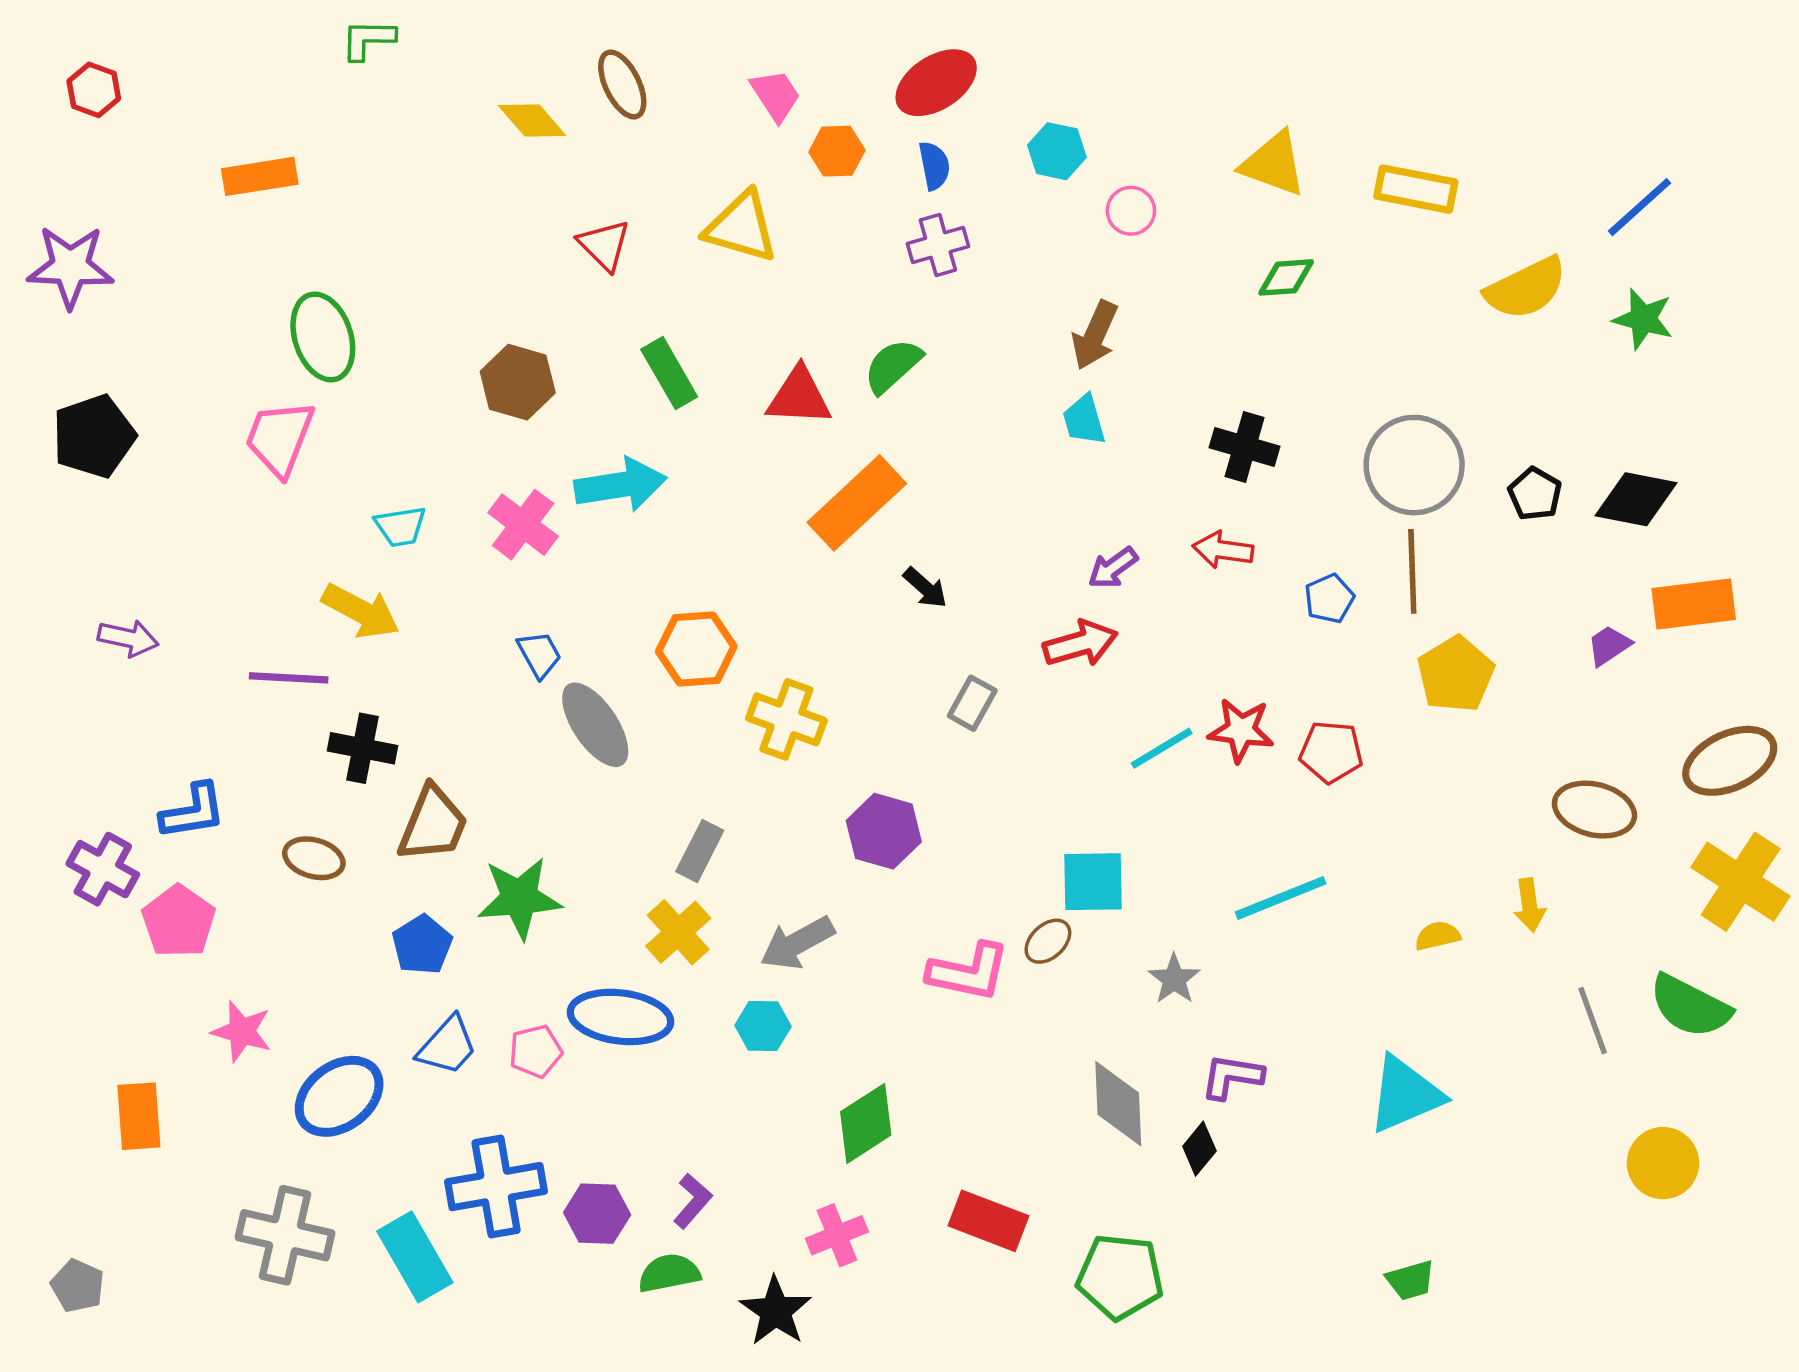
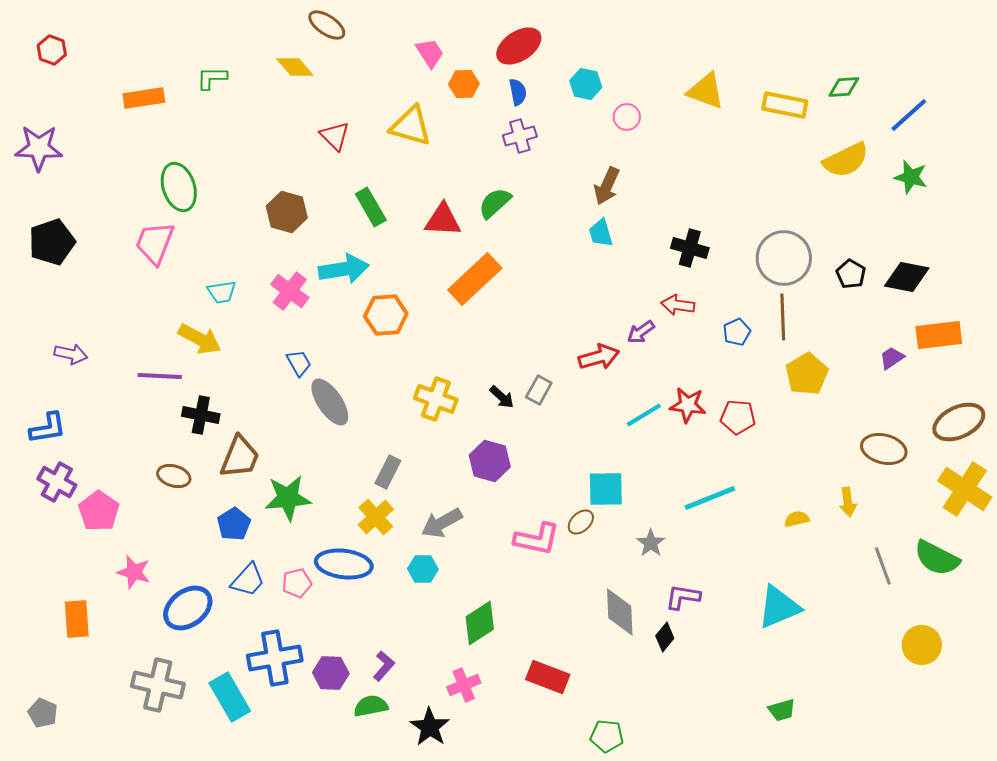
green L-shape: (368, 39) -> (212, 78), moved
brown ellipse: (622, 84) -> (327, 25), moved, turned -30
green diamond: (1286, 277) -> (844, 87), moved
purple arrow: (1113, 568) -> (641, 332), moved
black arrow: (925, 588) -> (502, 397), moved
orange hexagon: (696, 649) -> (386, 315), moved
blue L-shape: (193, 811) -> (48, 428), moved
green pentagon: (1120, 1277) -> (607, 736), moved, size x0.7

